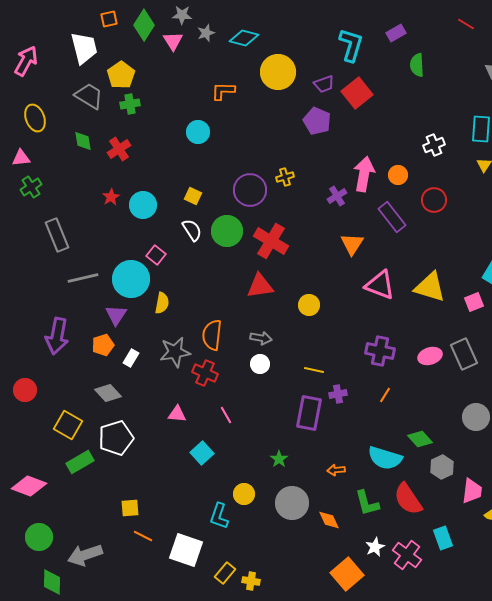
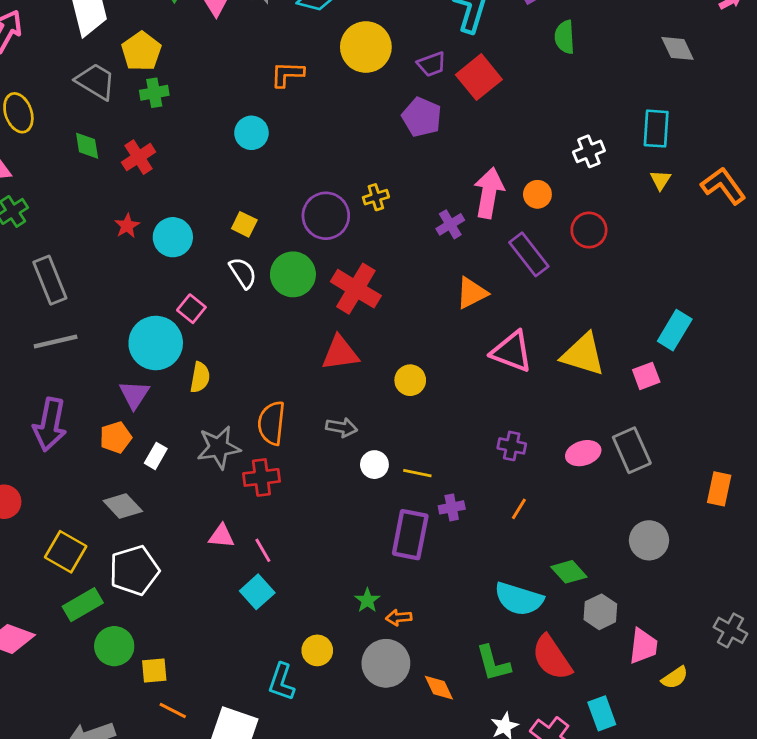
orange triangle: (352, 244) -> (472, 293), turned 30
gray line: (83, 278) -> (56, 342), moved
purple cross: (380, 351) -> (512, 446), size x0.7
white circle: (260, 364) -> (374, 465), moved
red cross: (205, 373) -> (261, 477), turned -30
pink line: (226, 415) -> (263, 550), moved
orange arrow: (336, 470) -> (399, 618), moved
green circle: (39, 537) -> (114, 646), moved

